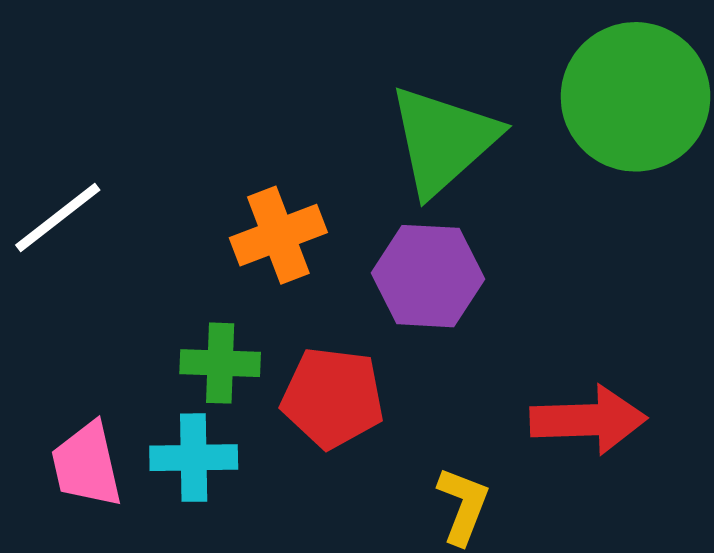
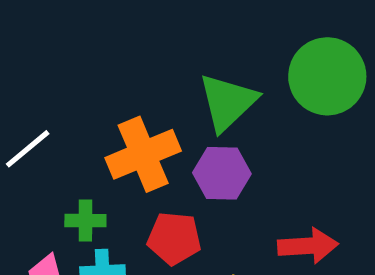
orange cross: (278, 235) -> (143, 154), size x1.5
green cross: (220, 363) -> (85, 221), moved

